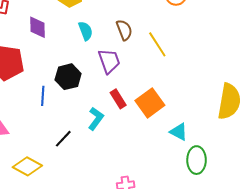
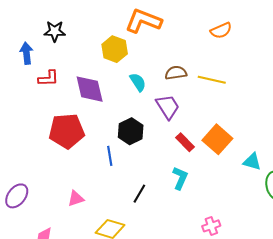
purple diamond: (38, 27) -> (90, 89), size x1.4
brown semicircle: (124, 30) -> (176, 73), turned -65
yellow line: (157, 44) -> (212, 80), turned -32
cyan L-shape: (96, 119) -> (180, 178), moved

